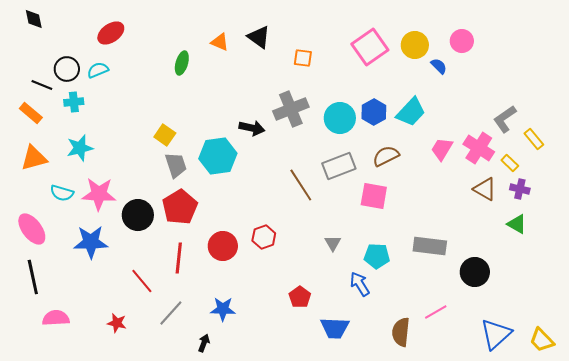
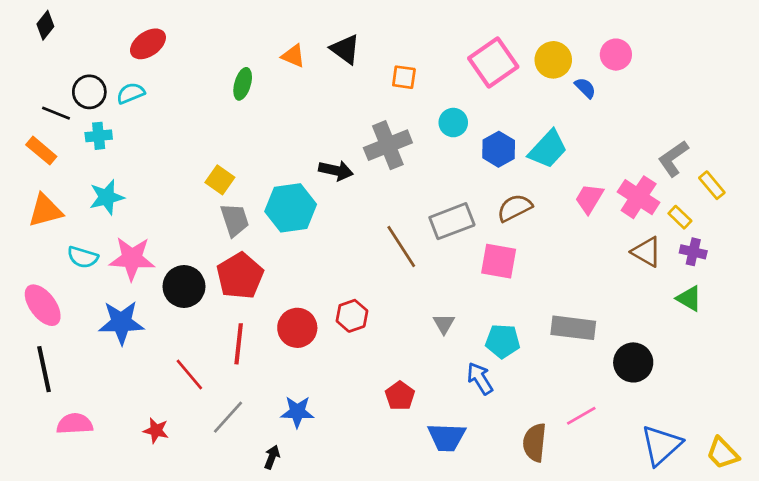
black diamond: (34, 19) -> (45, 25), turned 50
cyan circle: (340, 118) -> (453, 123), moved, size x0.7

